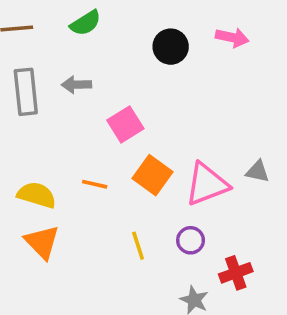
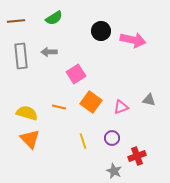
pink arrow: (232, 38) -> (133, 40), moved, size x1.4
pink triangle: (207, 184) -> (121, 107), size x0.6

